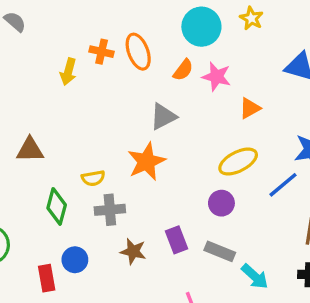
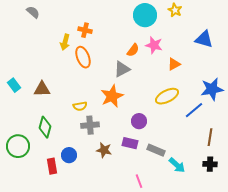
orange ellipse: (138, 52) -> (83, 57), moved
orange semicircle: (183, 70) -> (133, 50), moved
purple circle: (221, 203) -> (139, 121), moved
green diamond: (57, 206) -> (45, 127), moved
purple rectangle: (176, 240) -> (130, 143), turned -56

